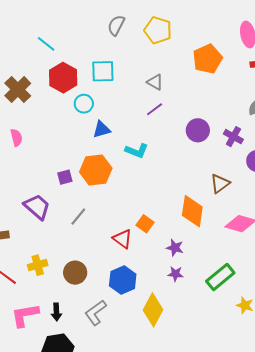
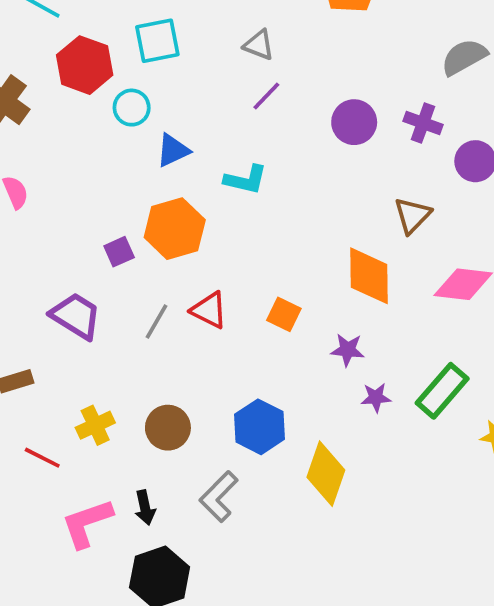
red triangle: (122, 239) -> (209, 310), moved
purple star: (175, 274) -> (376, 397), moved

